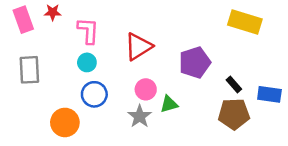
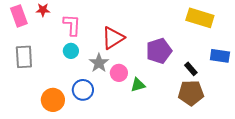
blue circle: (94, 94) -> (83, 90), moved
blue rectangle: (269, 94) -> (220, 56), moved
gray star: (140, 116) -> (99, 63), moved

